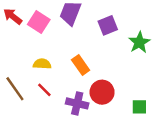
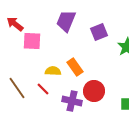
pink square: (39, 22) -> (32, 41), moved, turned -30
yellow semicircle: (42, 64) -> (53, 71), moved

